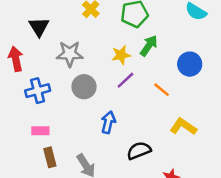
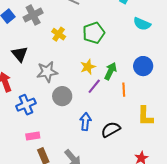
green arrow: (149, 46) -> (110, 71), moved
orange line: (162, 90) -> (124, 90), turned 56
yellow L-shape: (183, 127) -> (145, 116), turned -115
black semicircle: (139, 151) -> (111, 129), moved

